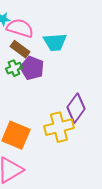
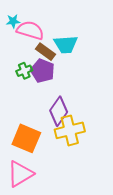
brown rectangle: (20, 49) -> (45, 52), moved
purple diamond: (76, 108) -> (59, 111), moved

